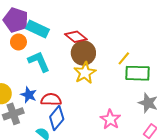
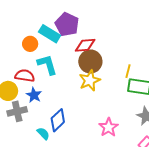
purple pentagon: (16, 20) -> (67, 24), moved
red diamond: (76, 37) -> (85, 45), turned -50
yellow line: (124, 58) -> (128, 71), turned -32
red semicircle: (51, 100) -> (25, 76), moved

